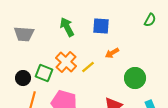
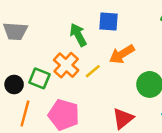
green arrow: (67, 27) -> (78, 35), moved
orange arrow: (112, 53) -> (122, 54), size x1.5

